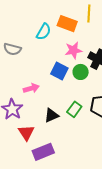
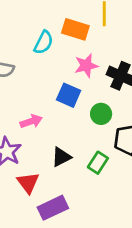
green circle: (81, 72) -> (101, 114), moved
green rectangle: (74, 109) -> (98, 163), moved

